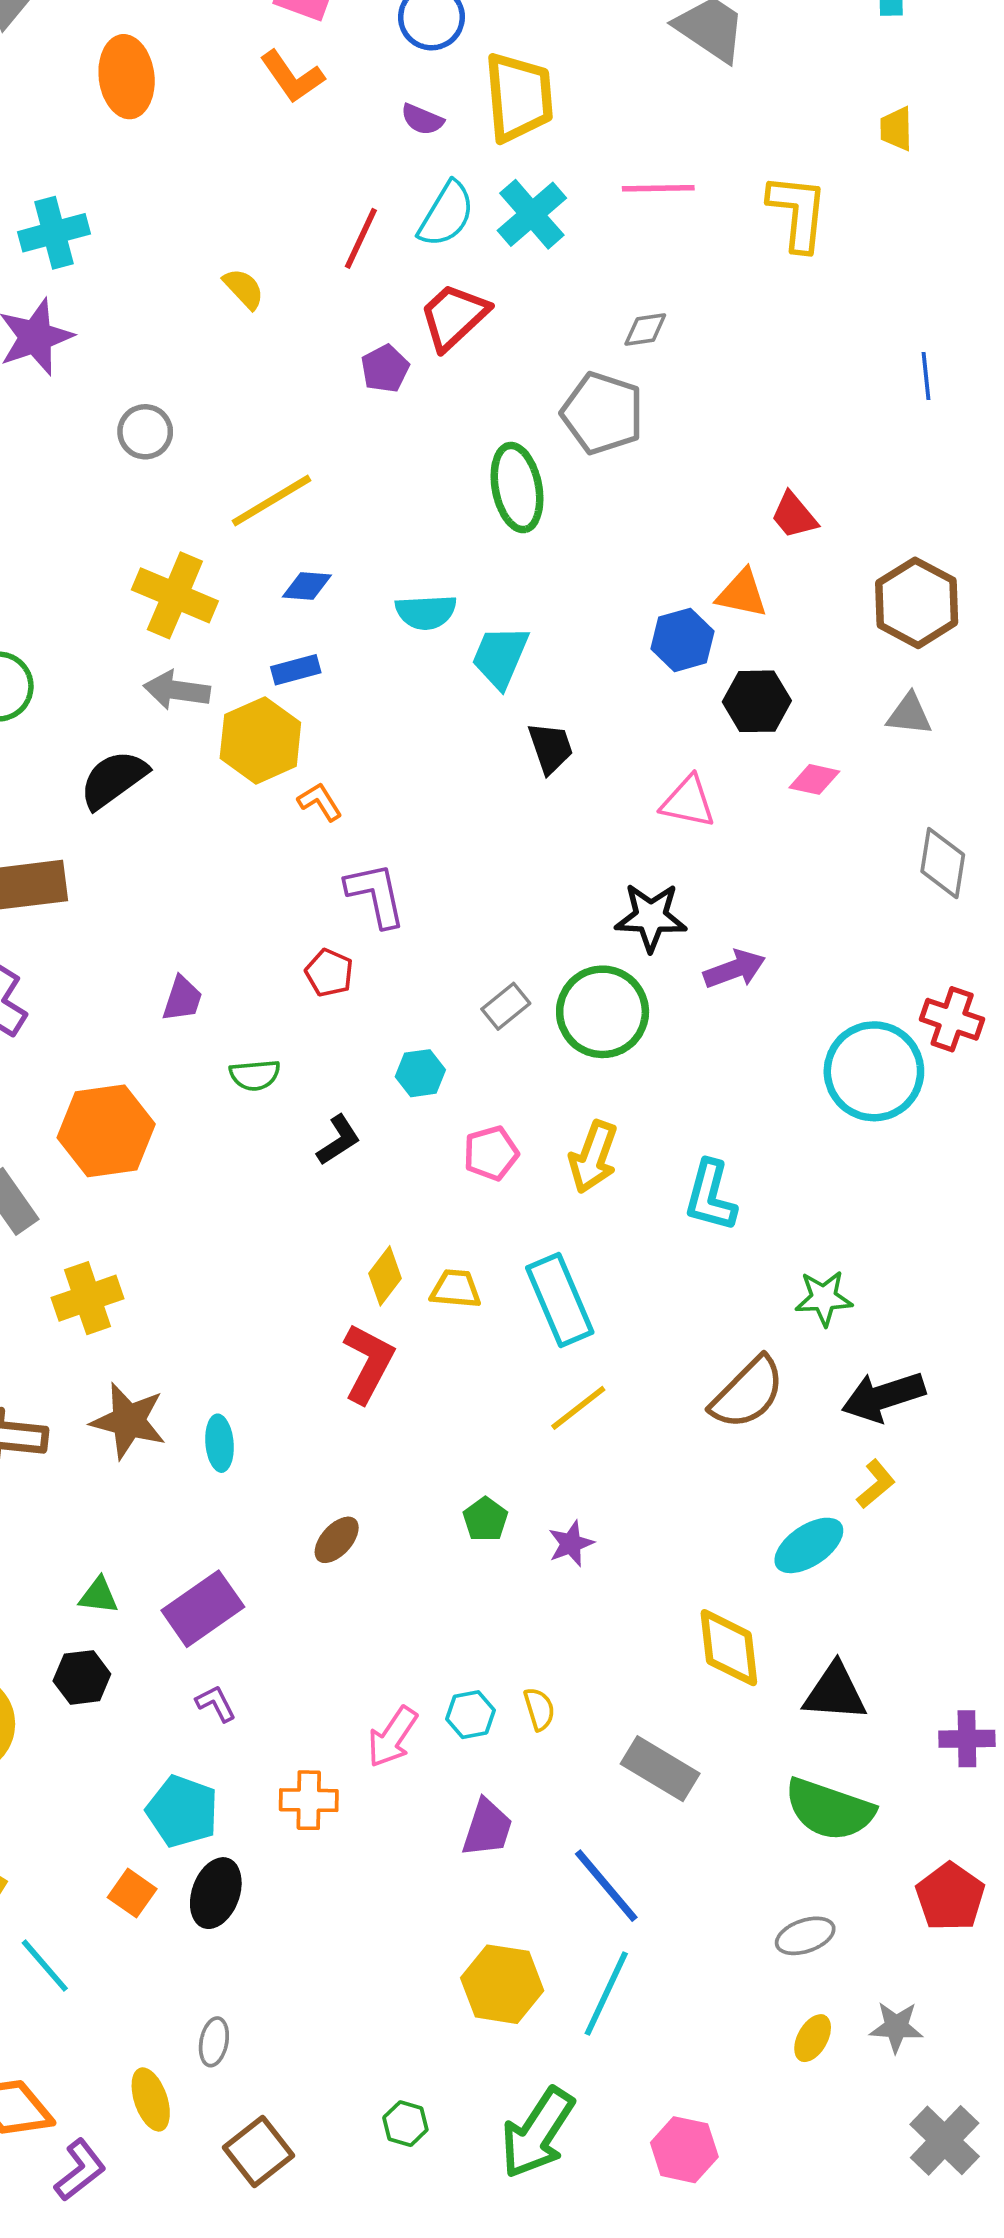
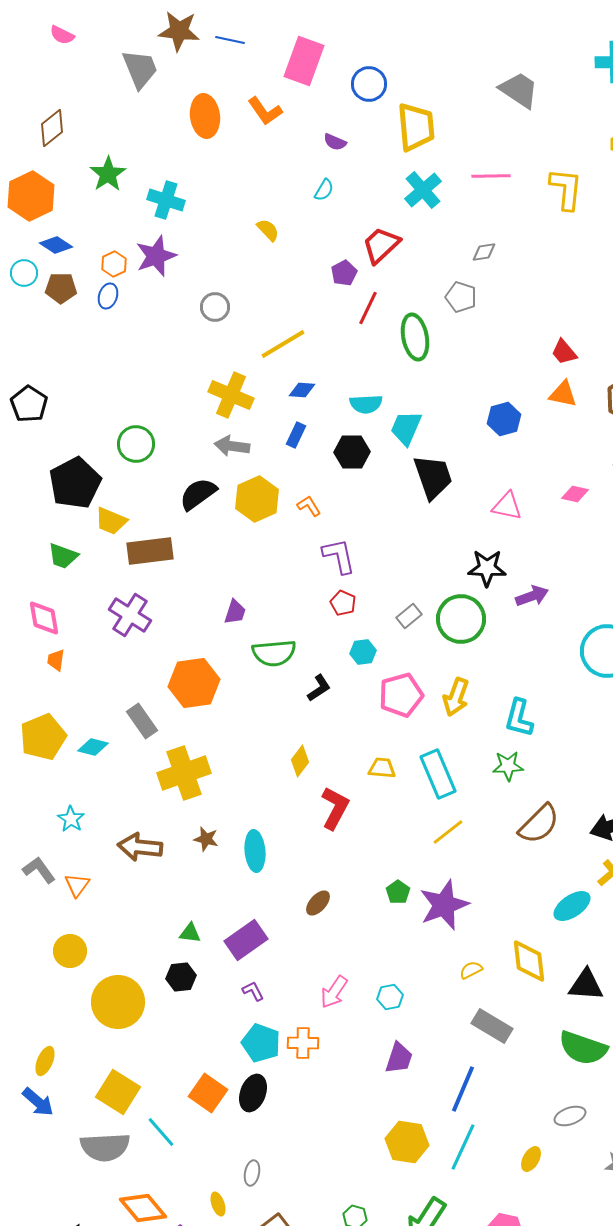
orange L-shape: (292, 77) -> (265, 111), moved
purple semicircle: (422, 119) -> (335, 142), moved
cyan semicircle: (446, 214) -> (324, 190), moved, size x0.6
cyan cross: (54, 233) -> (166, 200), turned 33
red line: (361, 238) -> (368, 308), moved
gray pentagon: (603, 413) -> (461, 297), size x0.7
orange triangle: (742, 594) -> (563, 394), moved
blue rectangle: (296, 670) -> (296, 435), turned -50
black hexagon: (757, 701) -> (352, 452), moved
yellow hexagon: (260, 740) -> (257, 499), moved
black trapezoid: (550, 748) -> (433, 477), size x1.6
red pentagon: (329, 973) -> (343, 603), moved
green semicircle: (255, 1075) -> (274, 653), size x1.6
pink pentagon: (491, 1153) -> (401, 695), size x1.5
yellow diamond: (385, 1276) -> (300, 761), moved
yellow cross: (88, 1298) -> (184, 773), size x1.4
green star: (824, 1298) -> (508, 766), moved
brown star: (128, 1421) -> (206, 839), size x0.6
cyan ellipse: (220, 1443) -> (255, 851), size x1.4
purple star: (571, 1544) -> (444, 905), size x2.0
yellow semicircle: (539, 1709) -> (471, 970), moved, turned -100
pink arrow: (392, 1737) -> (334, 992), moved
cyan pentagon: (182, 1811) -> (261, 1043), moved
blue line: (606, 1886) -> (463, 1089), turned 63
orange square: (132, 1893) -> (208, 1093), size x1.5
yellow ellipse: (813, 2038) -> (531, 1159), moved
yellow ellipse: (151, 2099) -> (218, 1204), size x0.7

